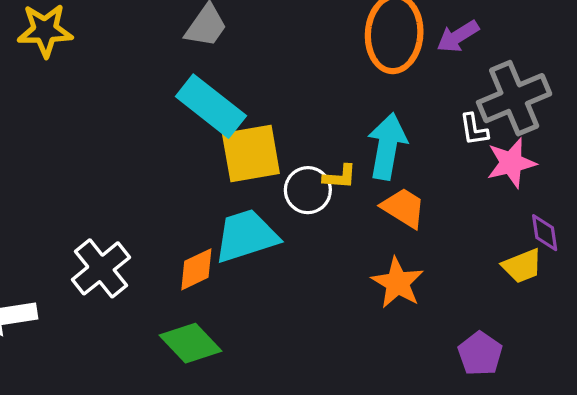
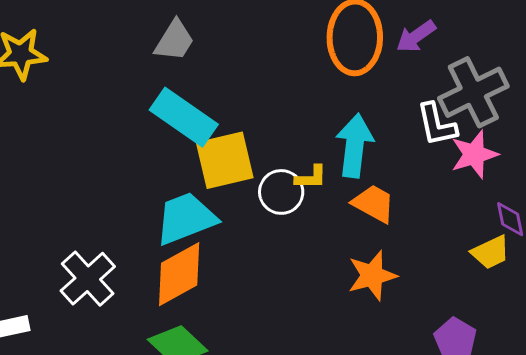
white L-shape: (474, 129) -> (437, 125), size x1.4
cyan trapezoid: (246, 236) -> (186, 218), moved
orange diamond: (196, 269) -> (179, 274), size x1.5
orange star: (397, 283) -> (372, 276), turned 30

